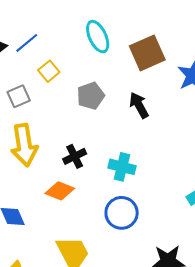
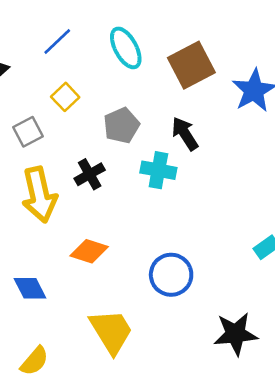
blue line: (27, 43) -> (57, 42), moved
black cross: (75, 156) -> (90, 174), moved
cyan cross: (122, 167) -> (158, 170), moved

